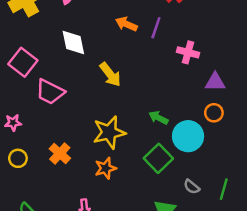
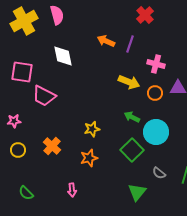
pink square: (23, 62) -> (22, 72), turned -30
yellow arrow: (110, 75) -> (129, 82), moved, turned -30
orange circle: (214, 113) -> (155, 93), moved
yellow star: (109, 132) -> (92, 129), size x0.6

